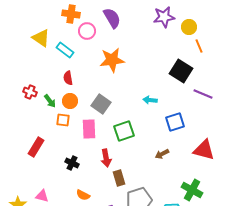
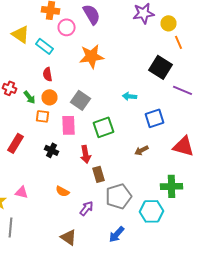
black cross: (72, 163) -> (52, 150), moved
green cross: (192, 190) -> (172, 186), turned -30

